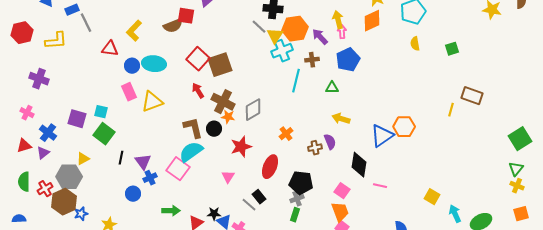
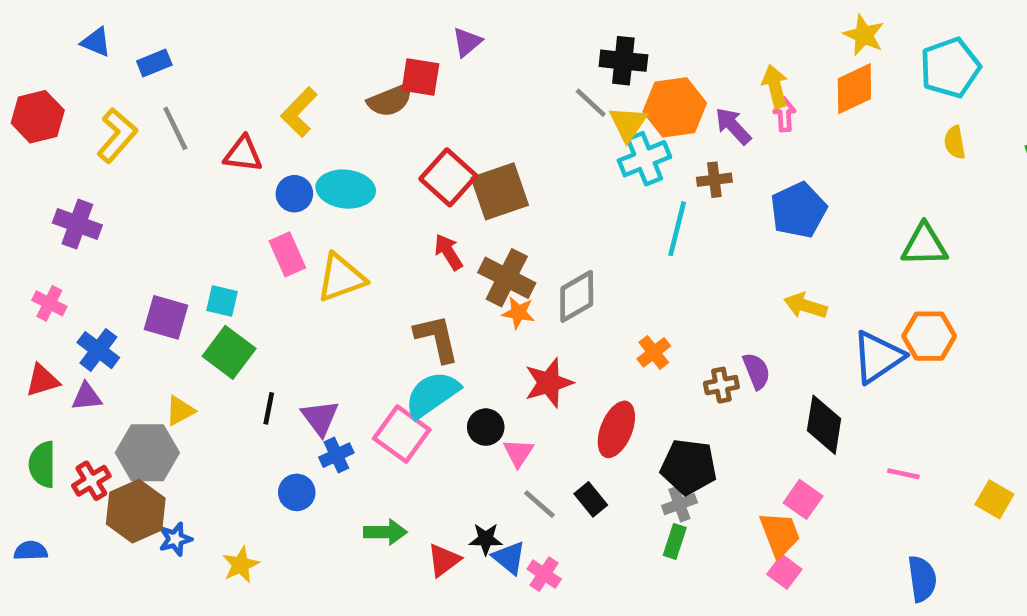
gray line: (86, 23) -> (175, 128), moved
yellow L-shape: (56, 41) -> (117, 135), turned -45
blue pentagon: (348, 60) -> (798, 210), moved
green triangle: (332, 88) -> (924, 245), moved, size x1.5
yellow arrow: (341, 119) -> (805, 306), moved
black circle: (214, 129) -> (486, 427), moved
purple triangle: (43, 153) -> (87, 397), turned 32
pink line: (380, 186) -> (903, 474), moved
pink square: (342, 191) -> (803, 499), moved
gray line: (249, 205) -> (539, 504), moved

